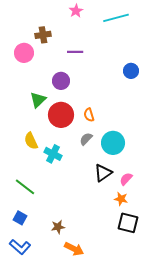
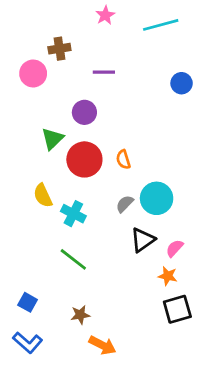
blue circle: (131, 71) -> (182, 83), moved
gray semicircle: (86, 139) -> (125, 204), moved
green line: (25, 187) -> (73, 259), moved
black square: (128, 223) -> (177, 309), turned -30

